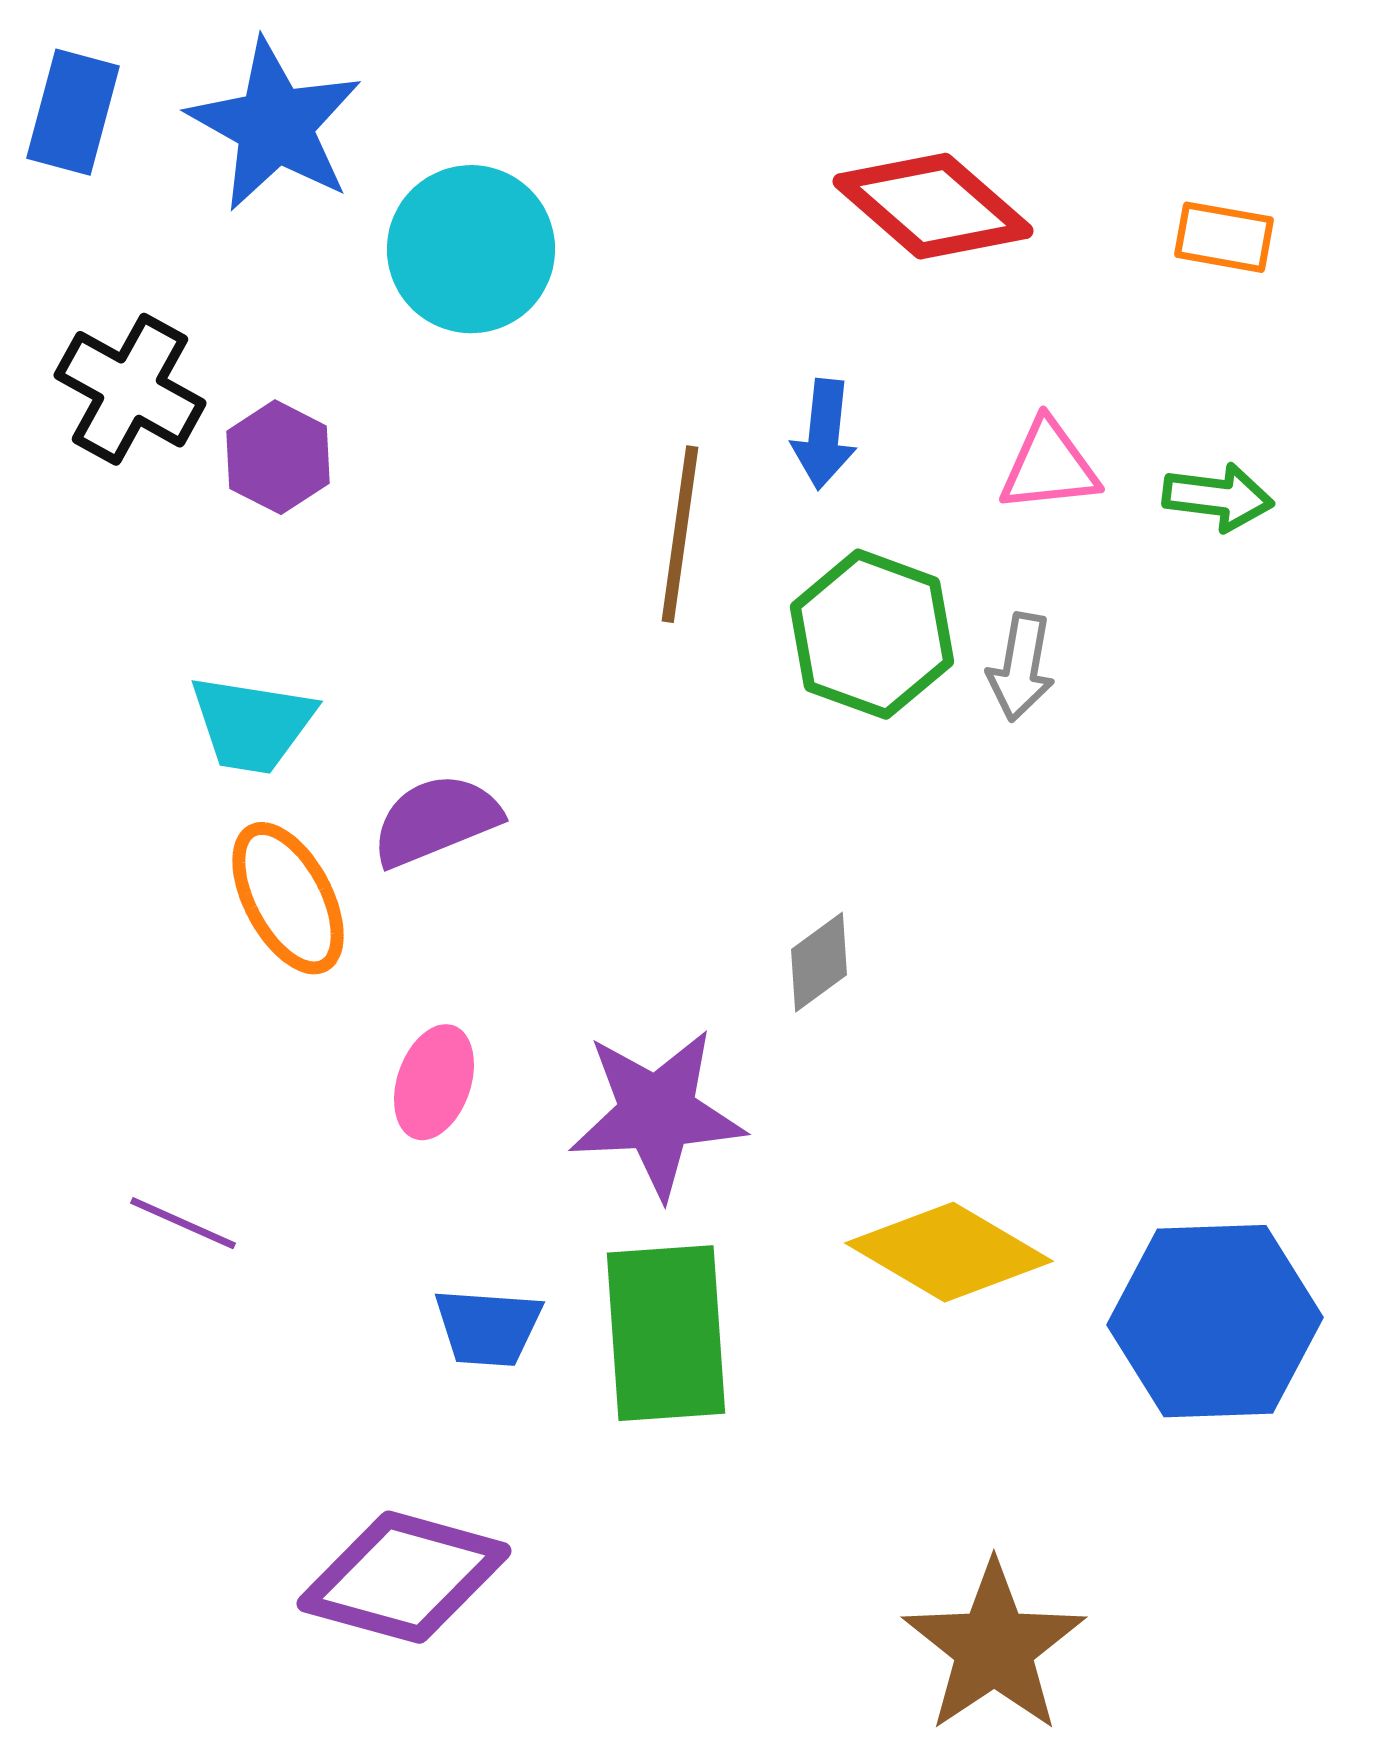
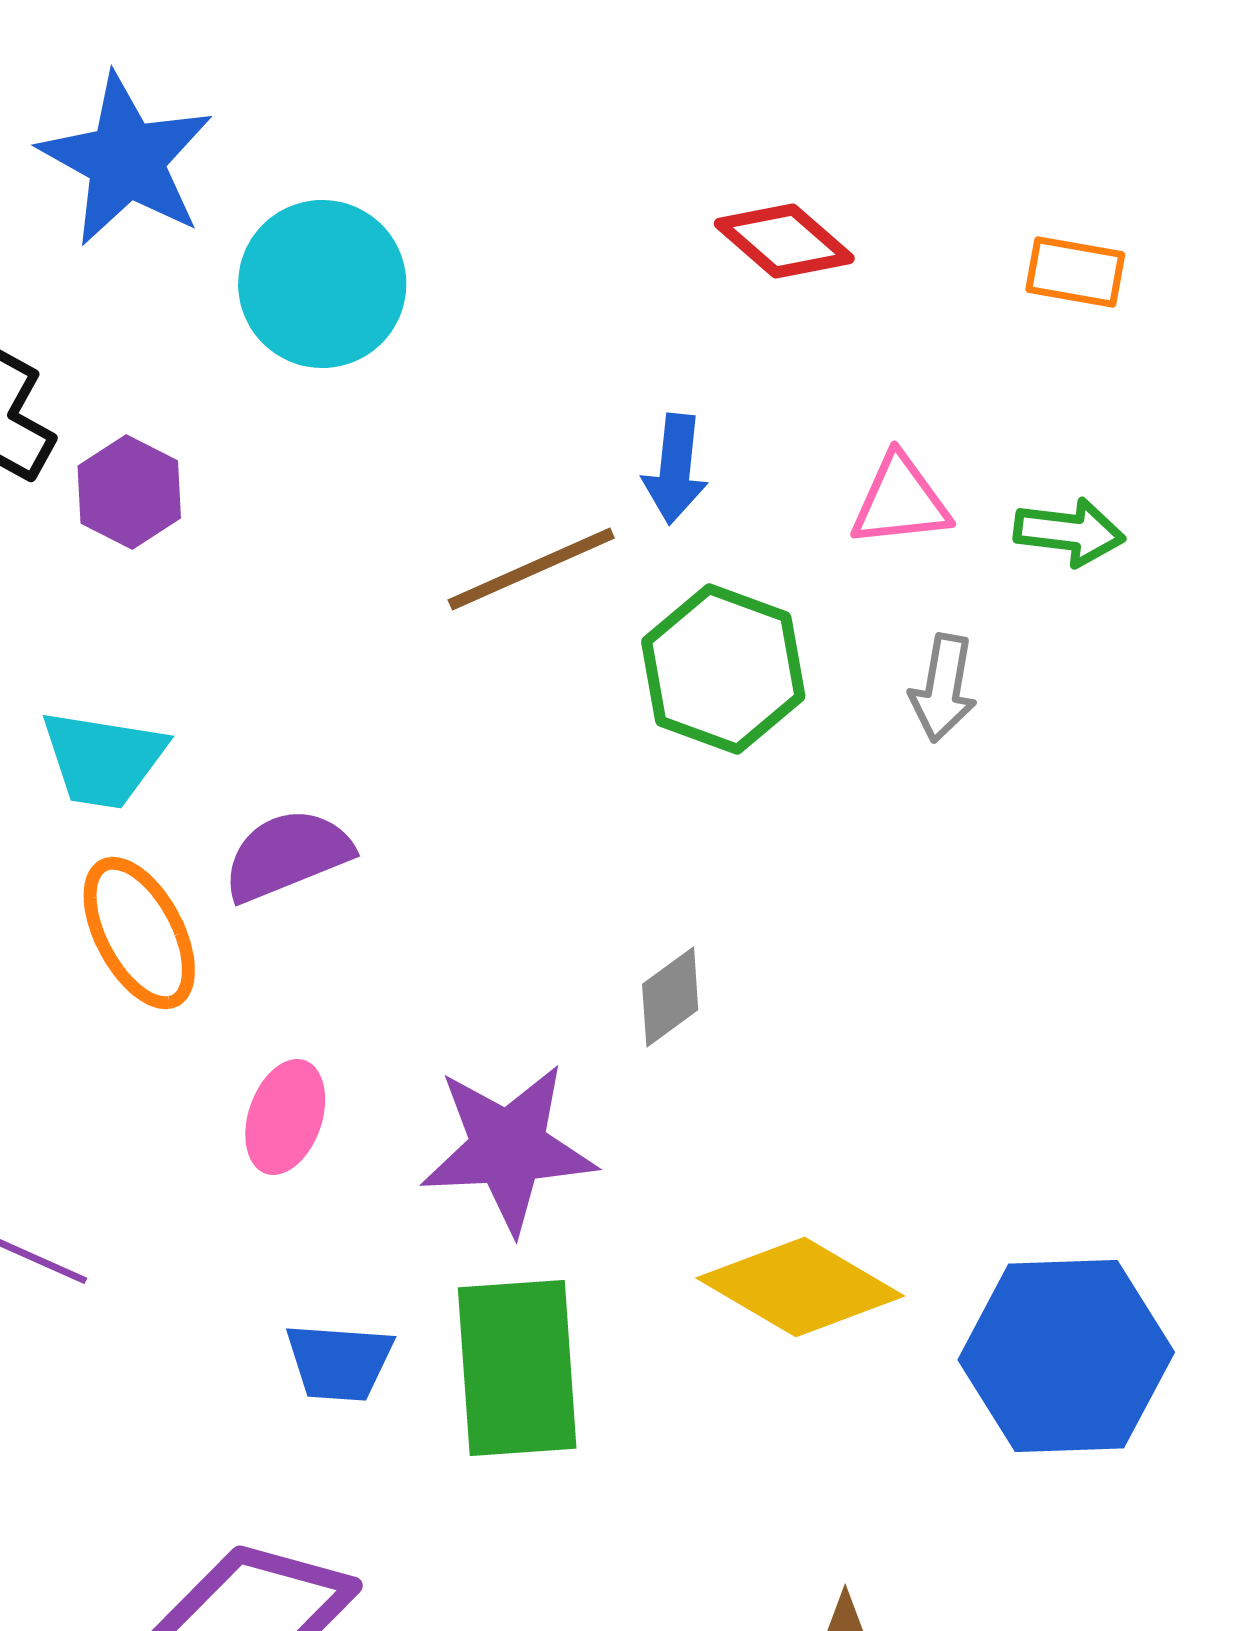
red diamond: (933, 206) -> (784, 241), size x0.7
brown line: (680, 534) -> (531, 569), turned 58
gray arrow: (1021, 667) -> (943, 688), moved

